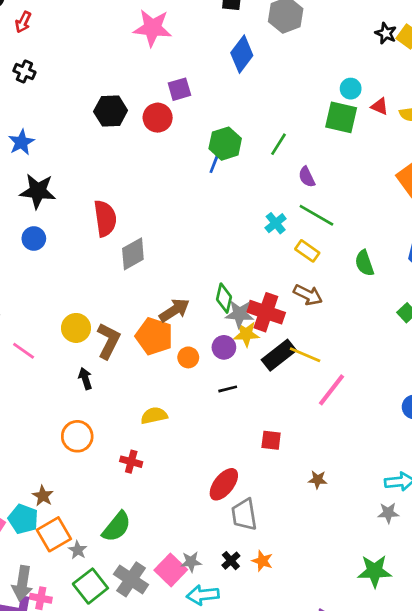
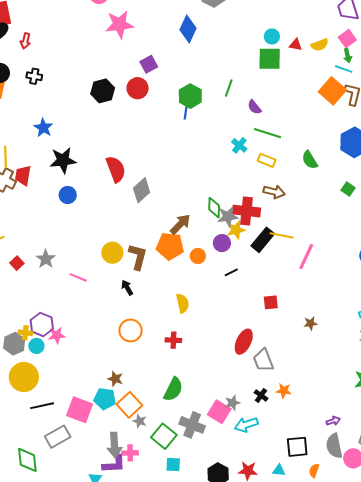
yellow semicircle: (154, 416) -> (183, 303), turned 102
gray star: (78, 550) -> (140, 421), moved

